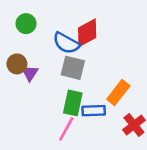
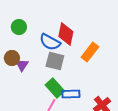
red diamond: (87, 33) -> (66, 34), turned -50
orange rectangle: (118, 93) -> (90, 52), moved
green rectangle: (73, 103) -> (55, 88), turned -54

